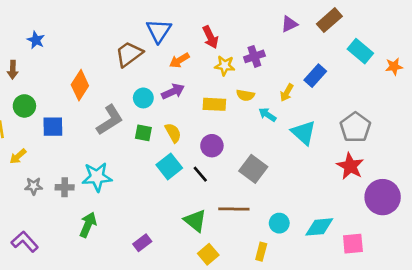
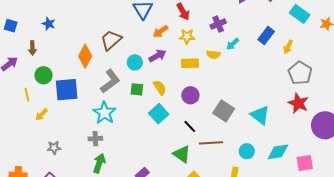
brown trapezoid: (129, 54) -> (111, 40), moved
yellow star: (225, 66) -> (187, 36), moved
yellow arrow: (287, 93) -> (288, 47), moved
cyan arrow: (267, 115) -> (233, 44), moved, turned -72
blue square: (53, 127) -> (67, 90), size x1.4
cyan triangle: (304, 133) -> (260, 115), moved
black line: (200, 174) -> (190, 126), moved
cyan star: (97, 177) -> (104, 113), moved, turned -30
gray star: (34, 186) -> (54, 148), moved
gray cross: (65, 187) -> (95, 139), moved

